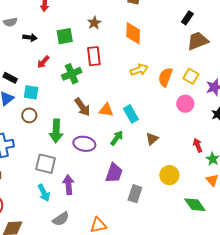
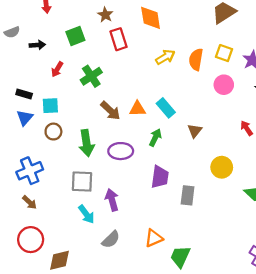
red rectangle: (94, 56) -> (118, 39), moved

